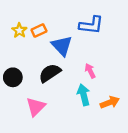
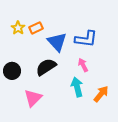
blue L-shape: (91, 25) -> (86, 39), moved
orange arrow: (110, 102) -> (101, 94), turned -30

